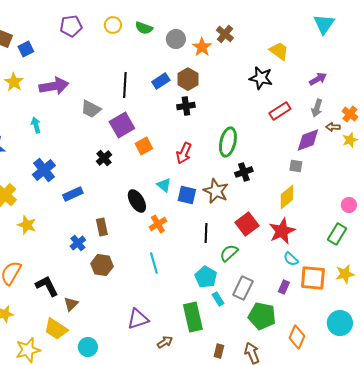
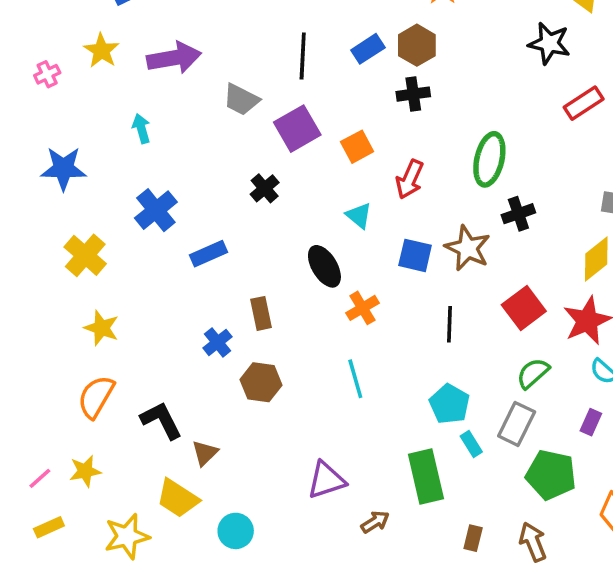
orange square: (144, 146) -> (357, 147), moved
cyan triangle: (164, 185) -> (359, 216), moved
yellow star: (27, 225) -> (102, 328), moved
green semicircle: (229, 253) -> (533, 373), moved

